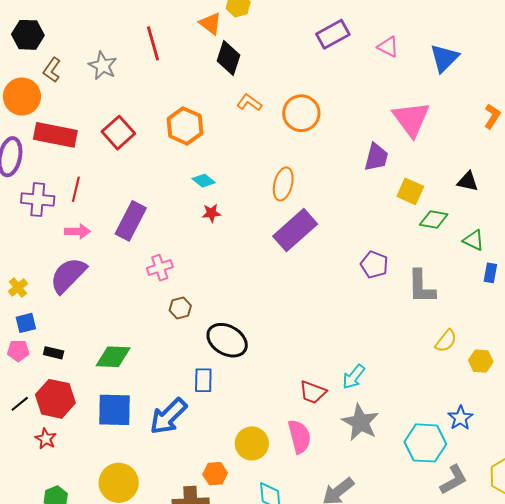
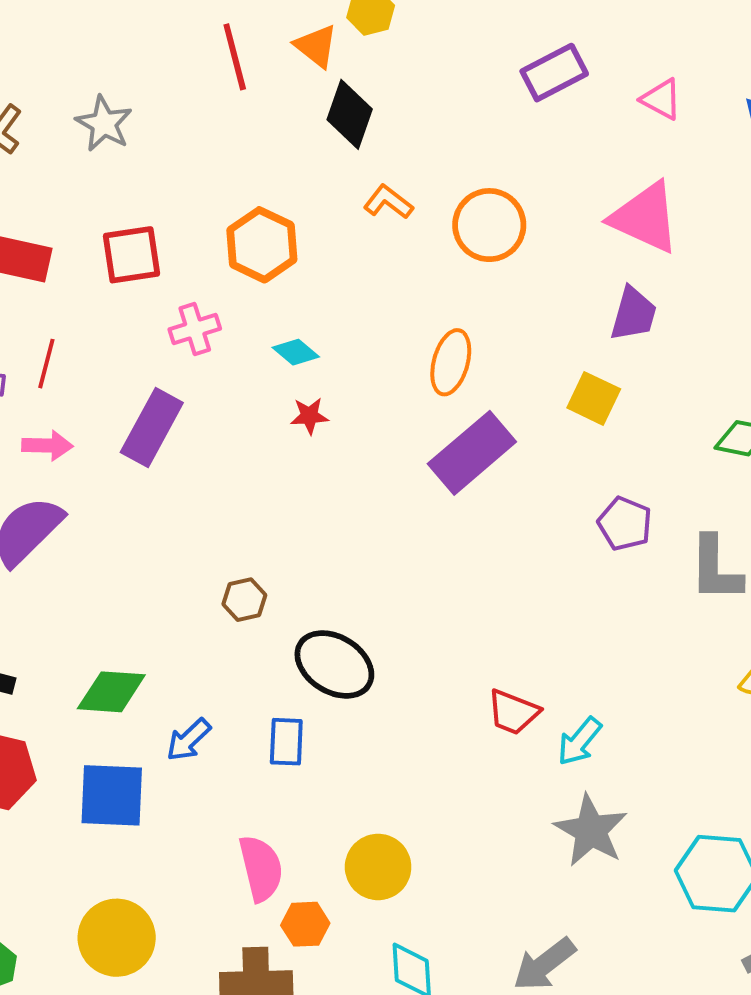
red line: (153, 43) -> (235, 57), moved
pink triangle: (411, 119) -> (645, 217), moved, turned -30
red square: (118, 133) -> (131, 255), turned 32
yellow square: (410, 191) -> (594, 398), moved
pink cross: (160, 268) -> (195, 329), moved
red trapezoid: (313, 392) -> (513, 712), moved
blue arrow: (168, 416) -> (189, 740), moved, size x0.6
pink semicircle: (299, 436) -> (261, 868), moved

